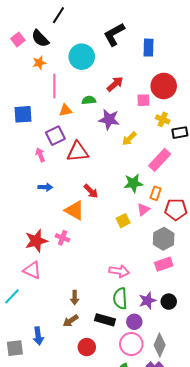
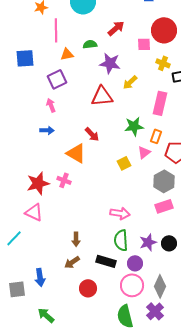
red triangle: (78, 152) -> (102, 96), moved
pink arrow: (40, 155) -> (51, 105), moved
pink rectangle: (160, 160) -> (160, 103), turned -30

